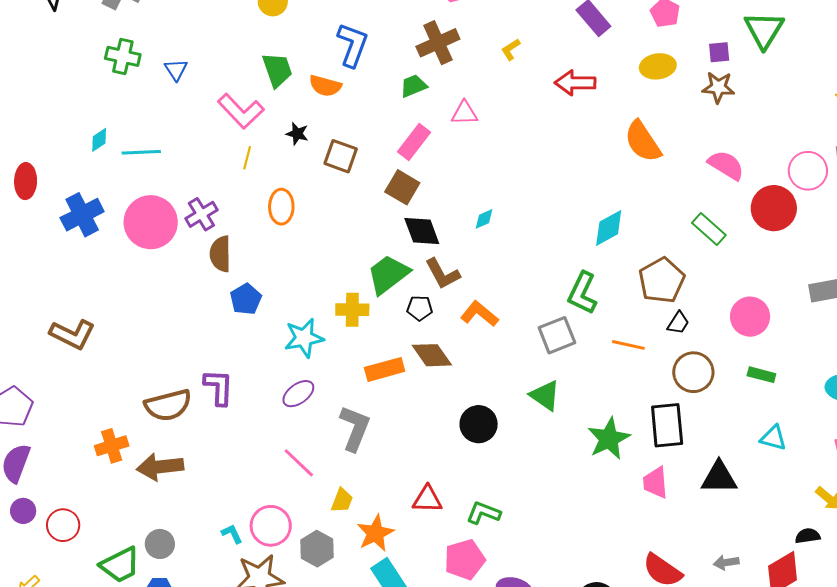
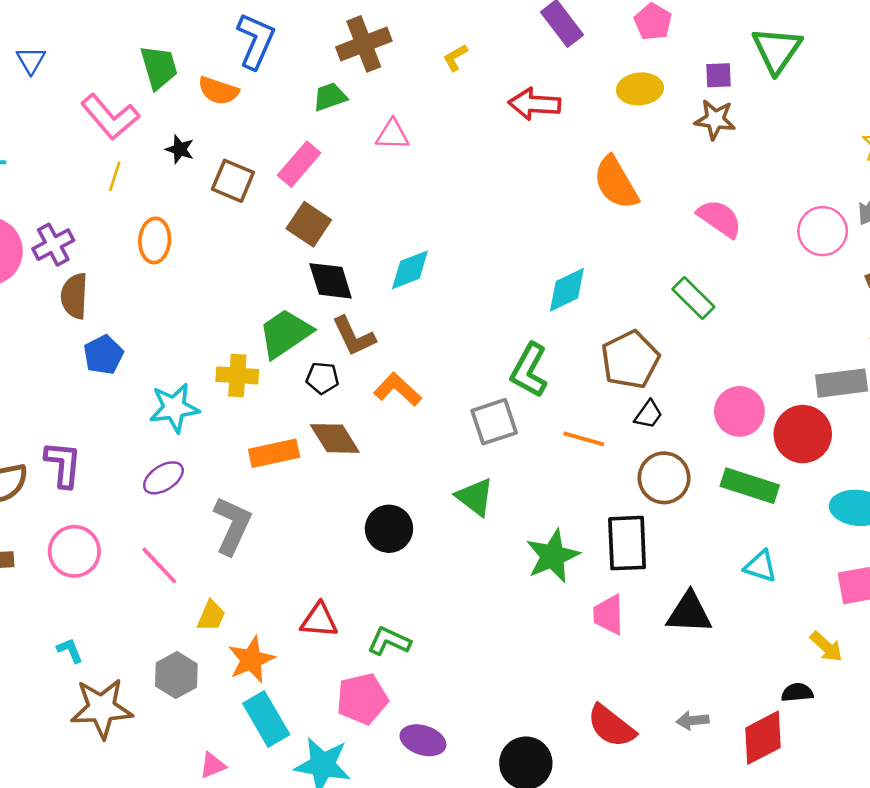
pink rectangle: (414, 142) -> (299, 164), moved
red circle: (774, 208) -> (803, 434), moved
cyan diamond: (484, 219) -> (410, 270), size x1.6
green rectangle: (761, 375) -> (750, 486), size x1.6
pink circle: (271, 526) -> (74, 551), moved

